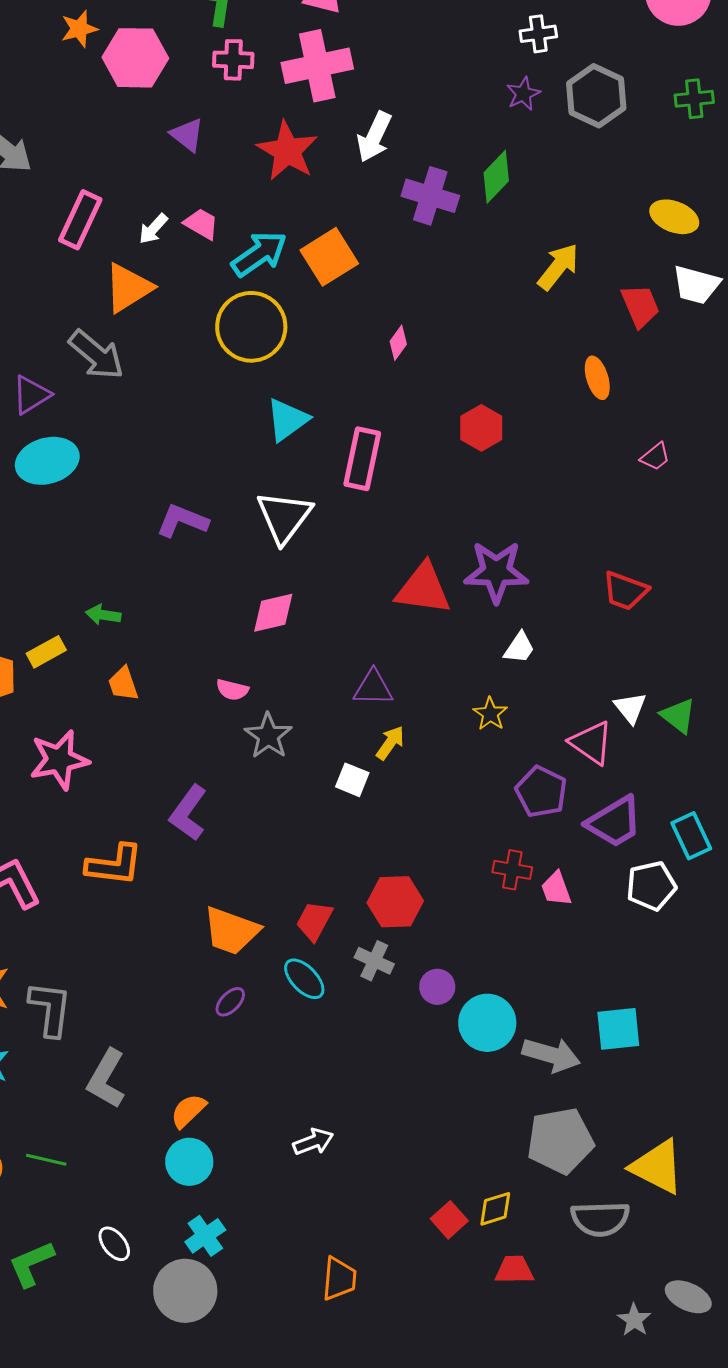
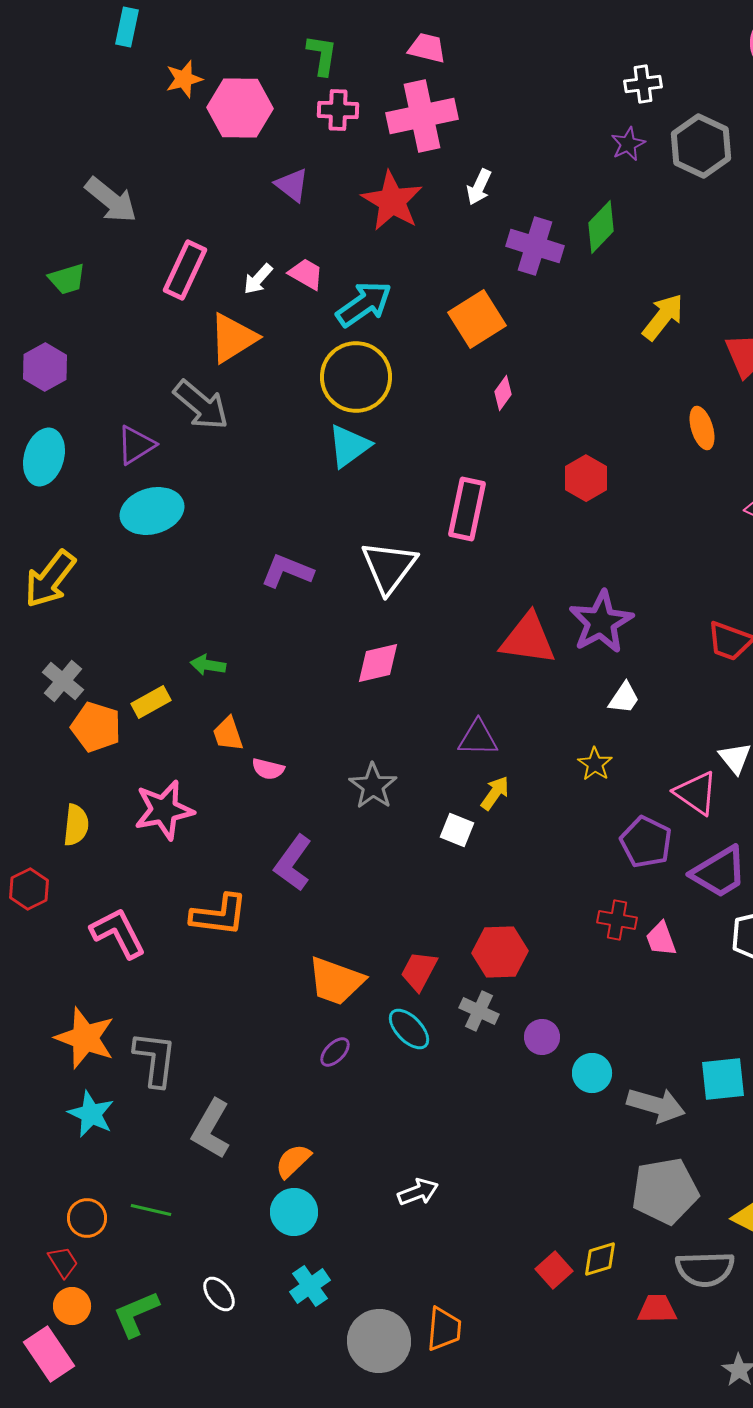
white arrow: (374, 137) -> (479, 187), size x0.7
orange square: (329, 257) -> (477, 319), moved
cyan triangle: (287, 420) -> (349, 446), moved
purple star: (496, 572) -> (601, 622), turned -30
pink semicircle: (232, 690) -> (268, 769), moved
cyan circle: (487, 1023) -> (592, 1073), size x0.7
red trapezoid: (514, 1270) -> (657, 1309), moved
gray circle: (185, 1291) -> (379, 1341), moved

